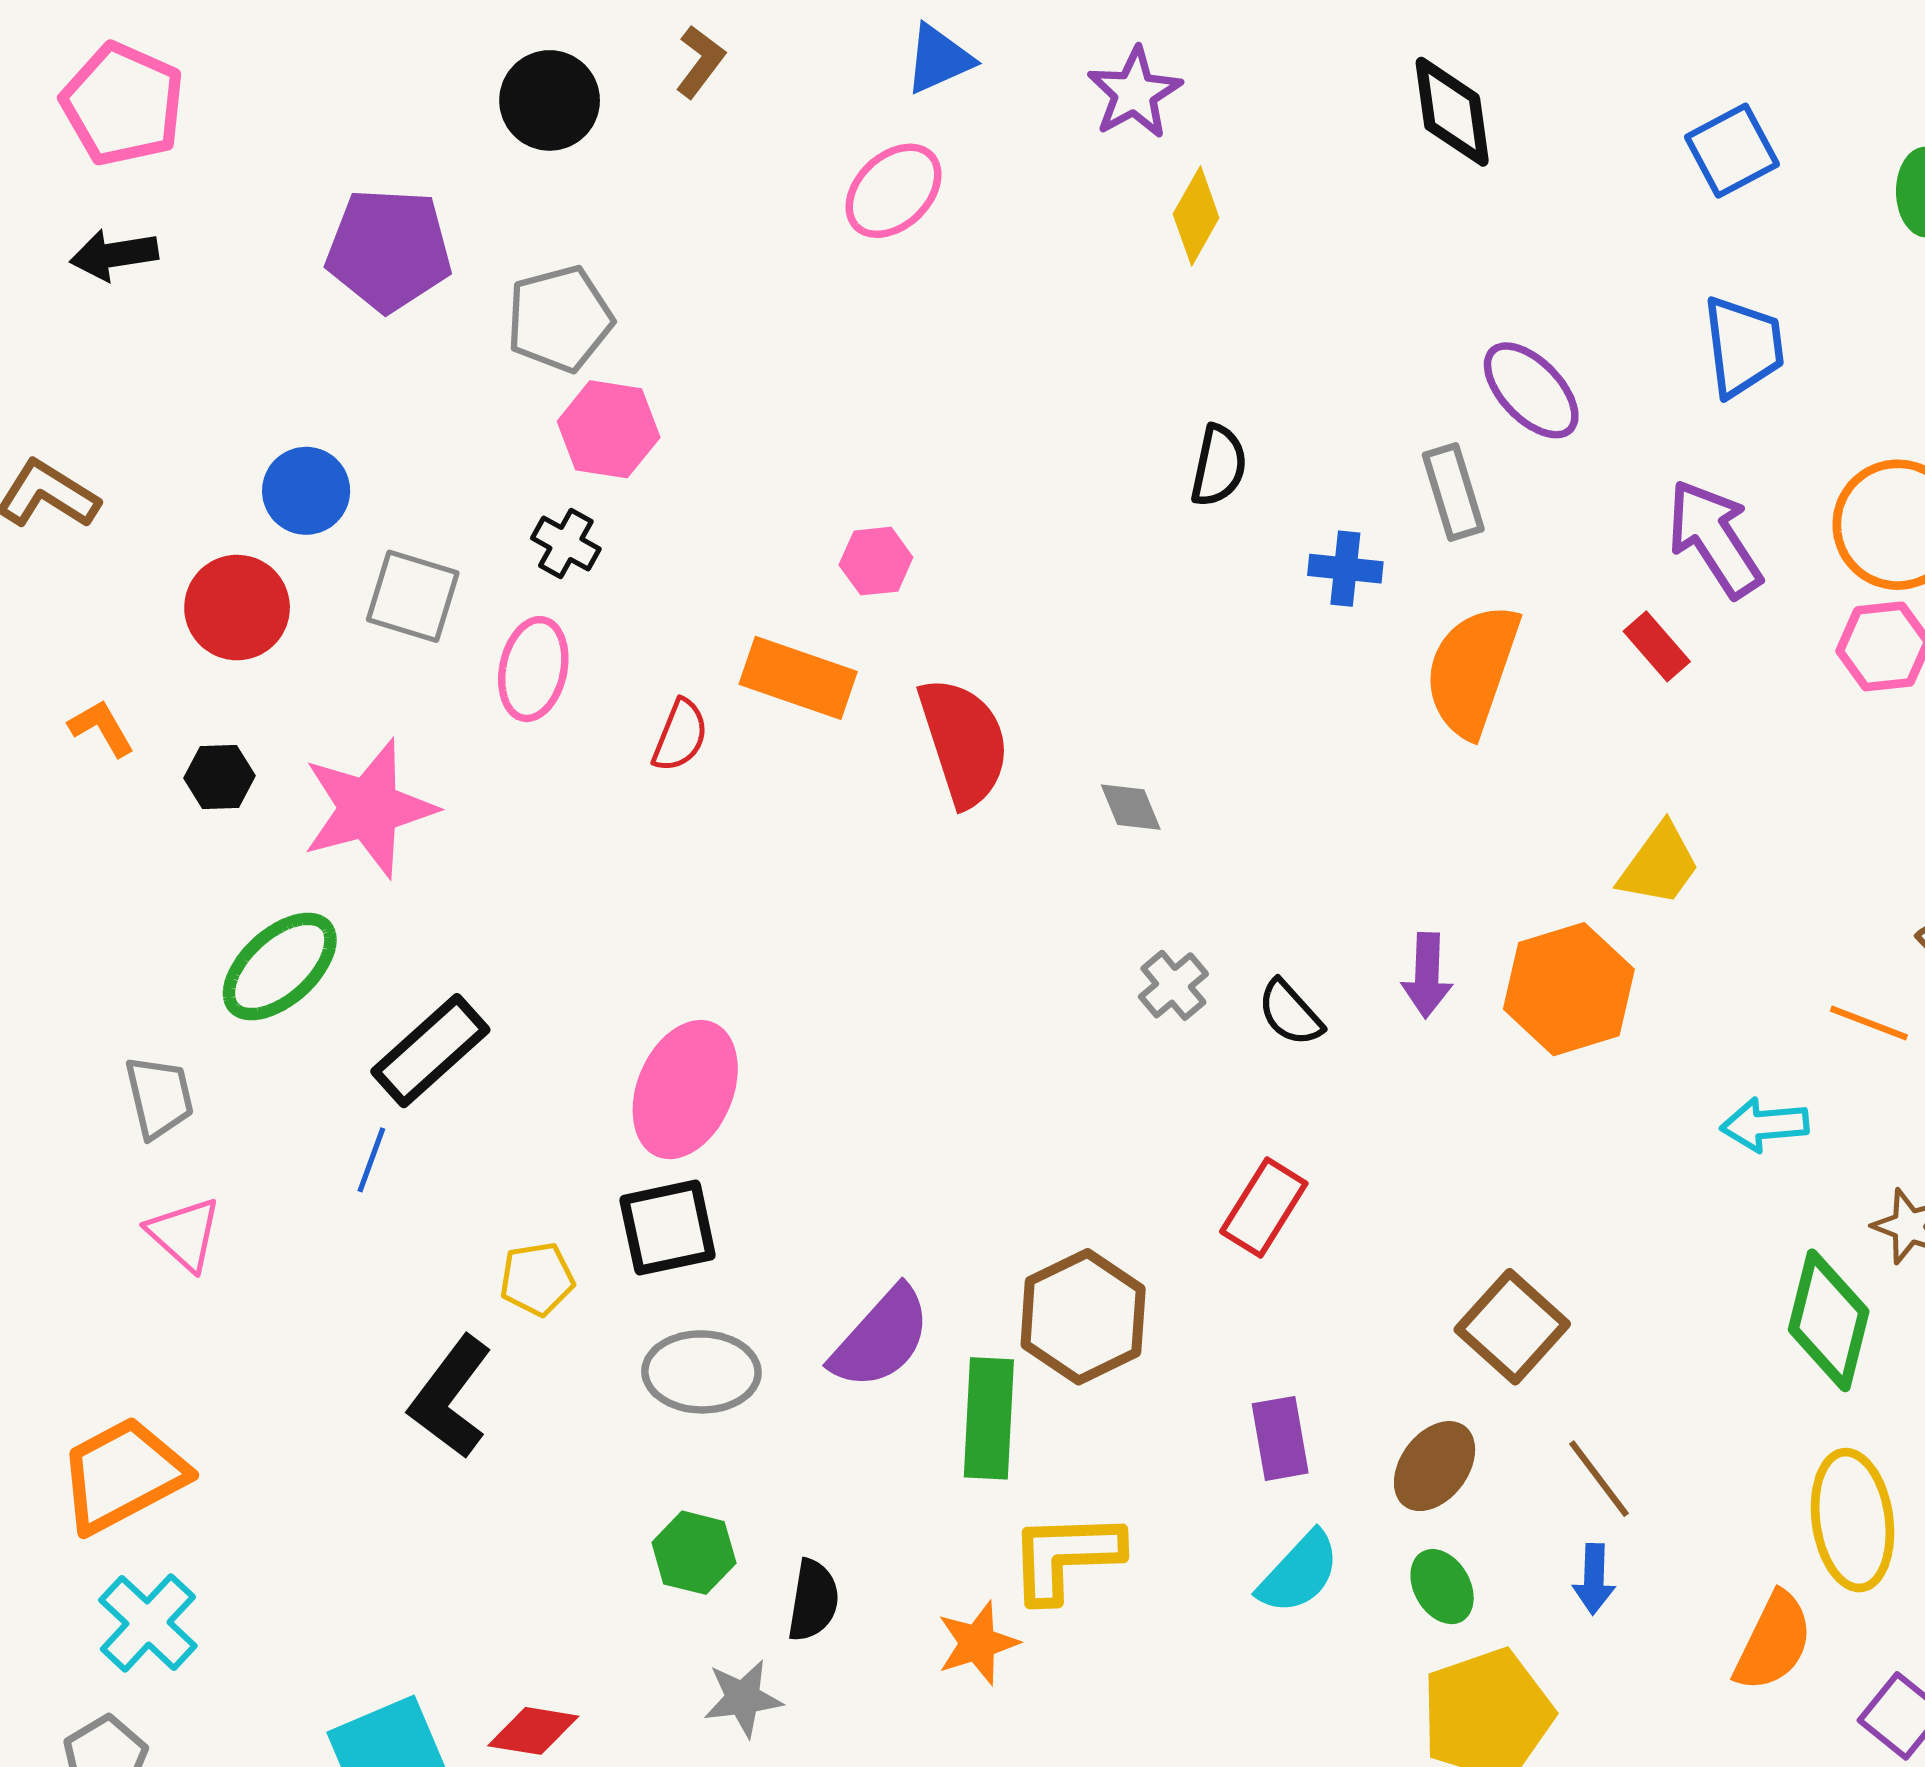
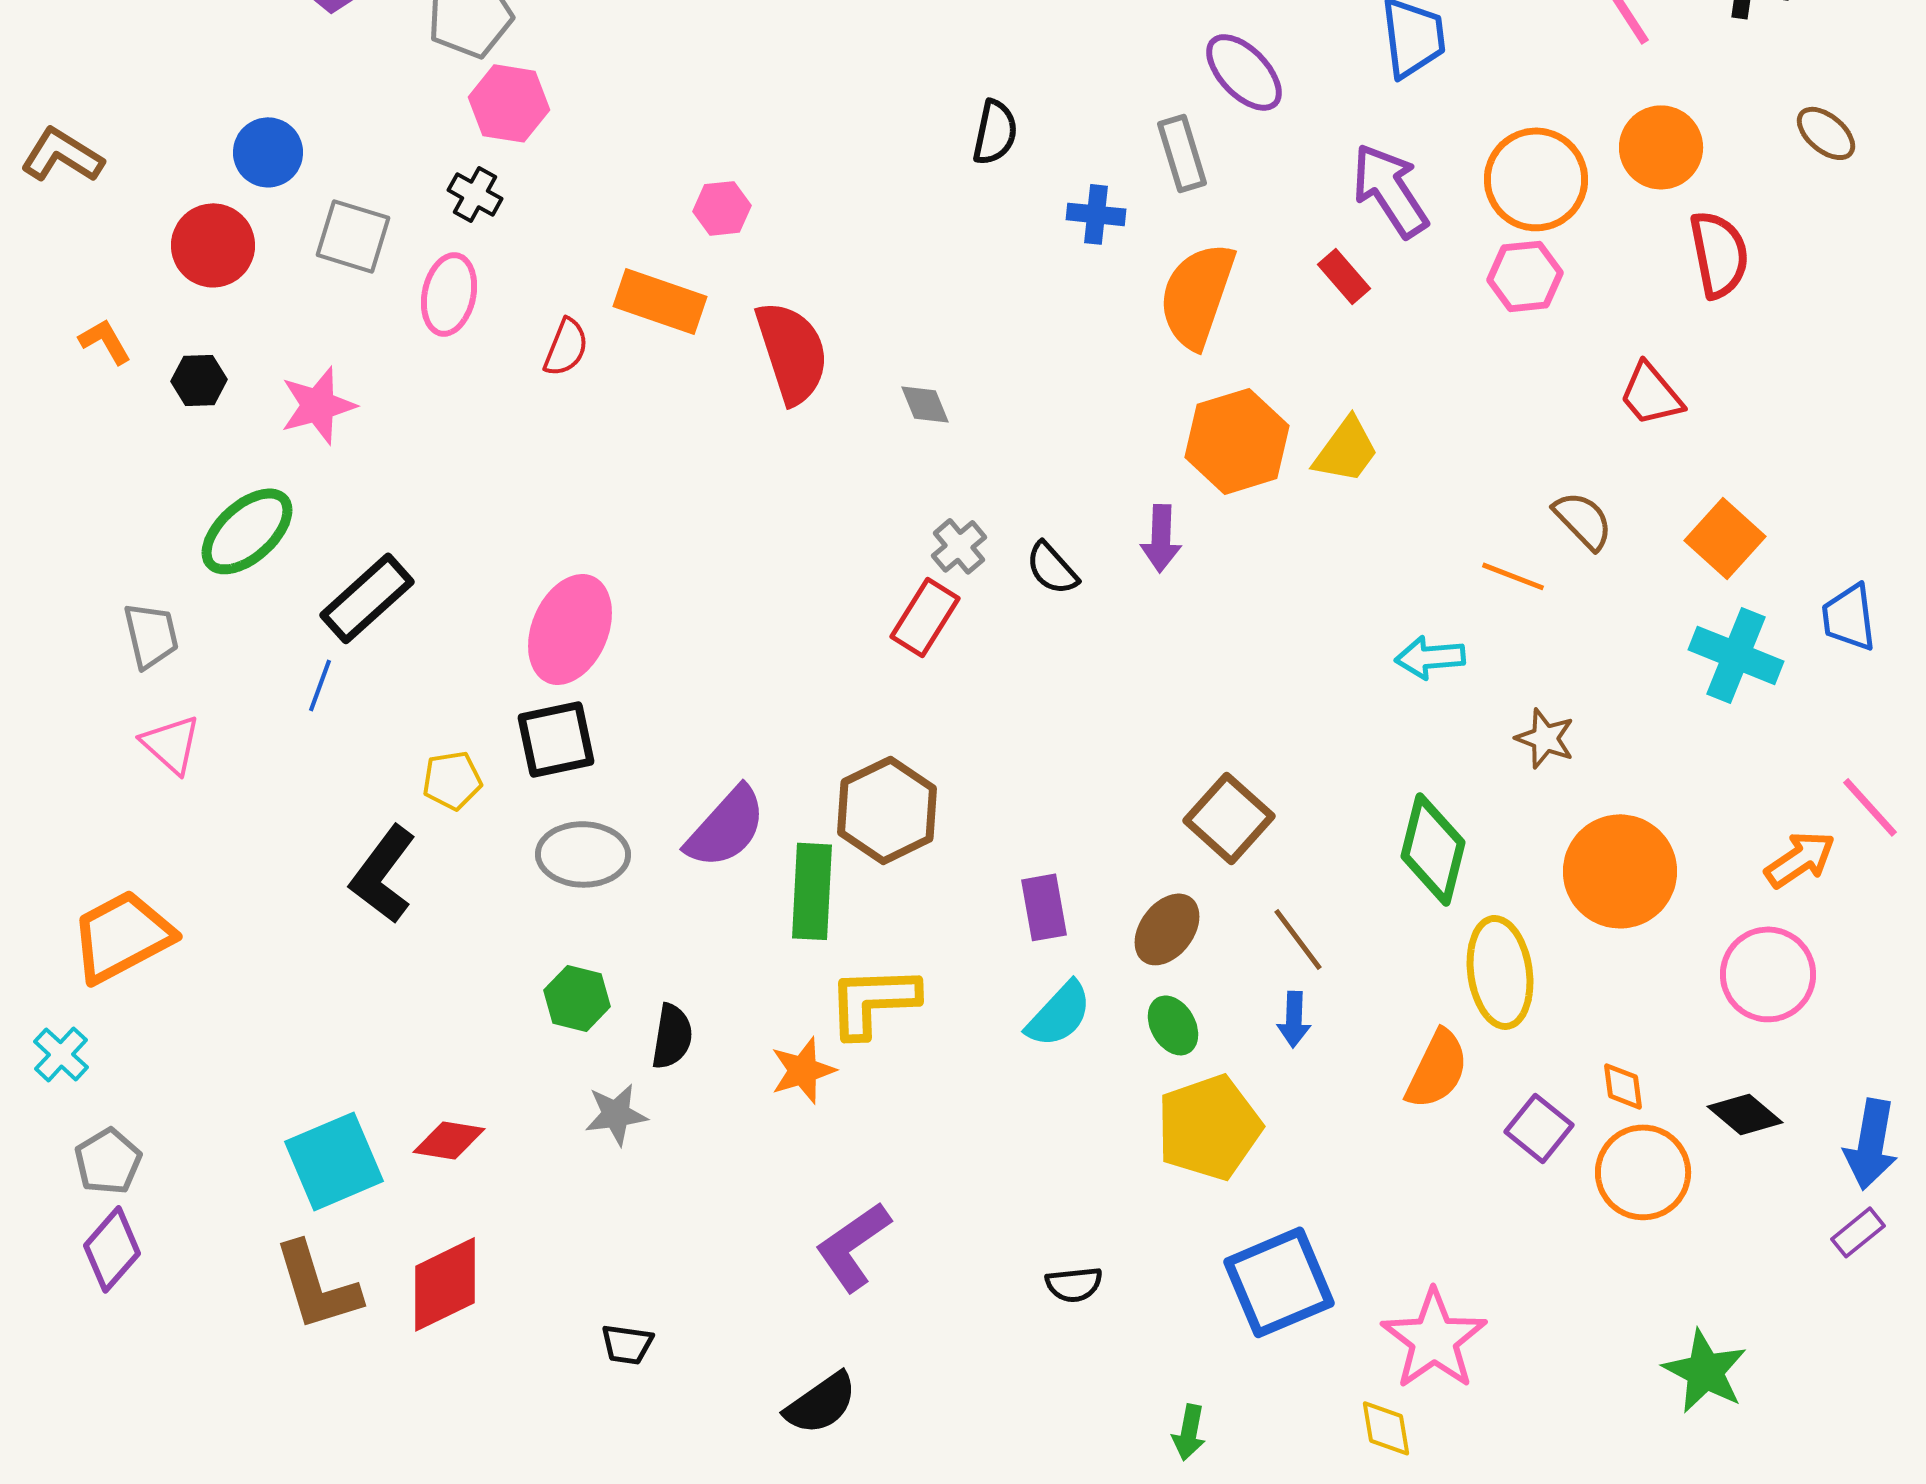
pink star: (369, 808) -> (318, 405), size x0.7
orange hexagon: (1569, 989) -> (1237, 441), moved
red rectangle: (1264, 1208) -> (925, 617), moved
green diamond: (1829, 1320) -> (1433, 849), moved
cyan cross: (148, 1623) -> (61, 1054), moved, size x0.7

